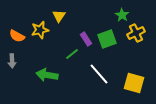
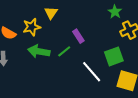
green square: (107, 39) -> (114, 56), moved
green arrow: (47, 75) -> (39, 51), moved

